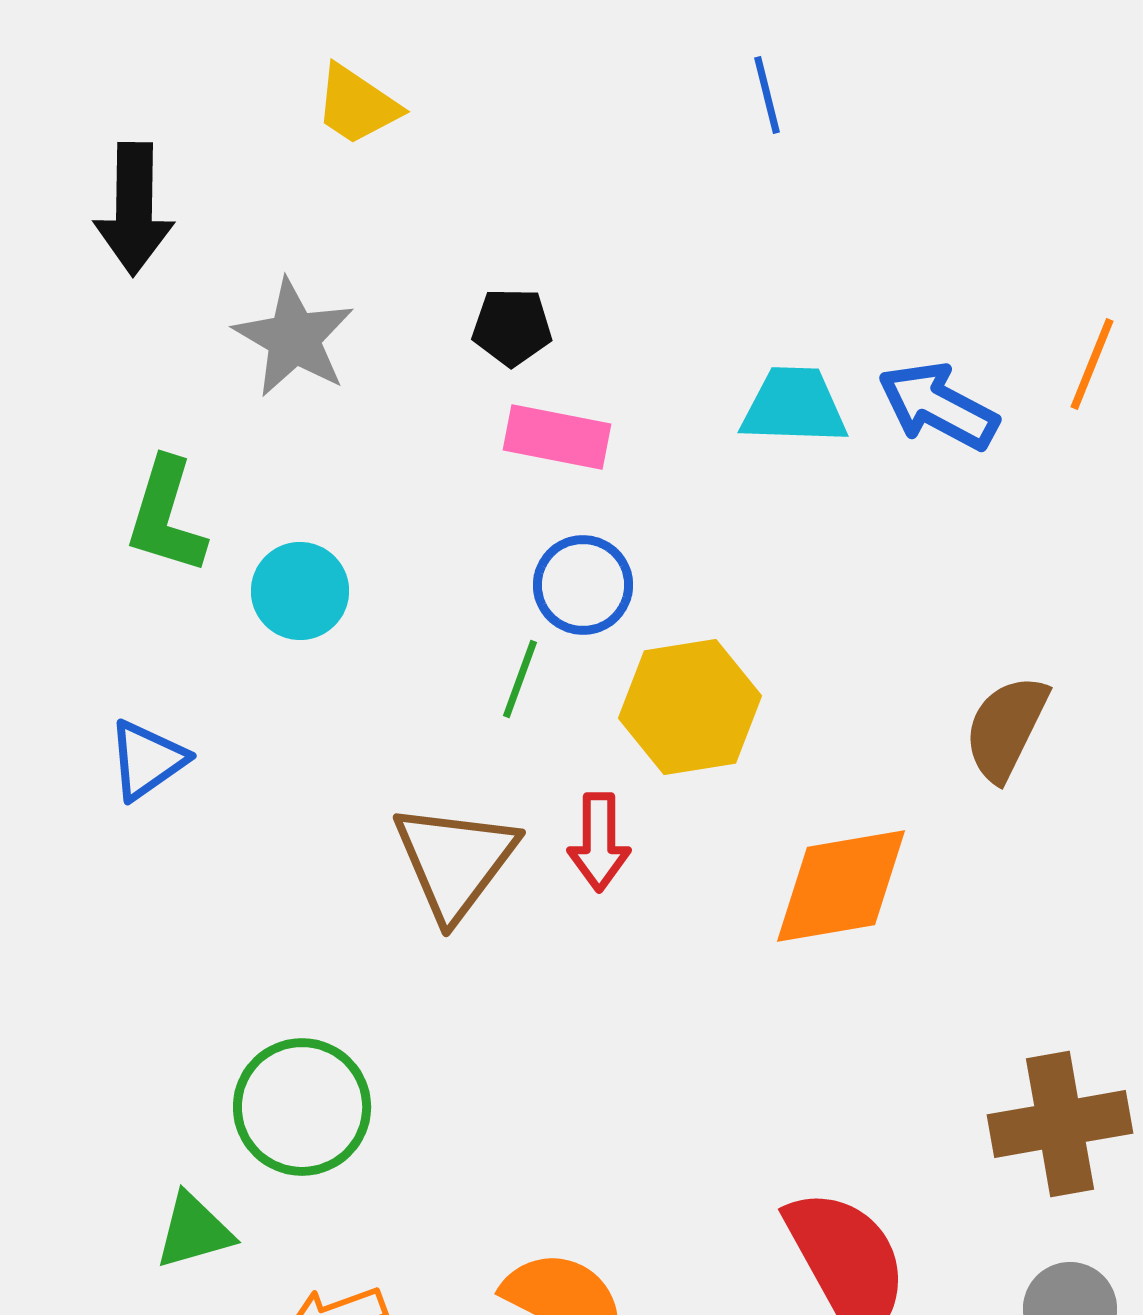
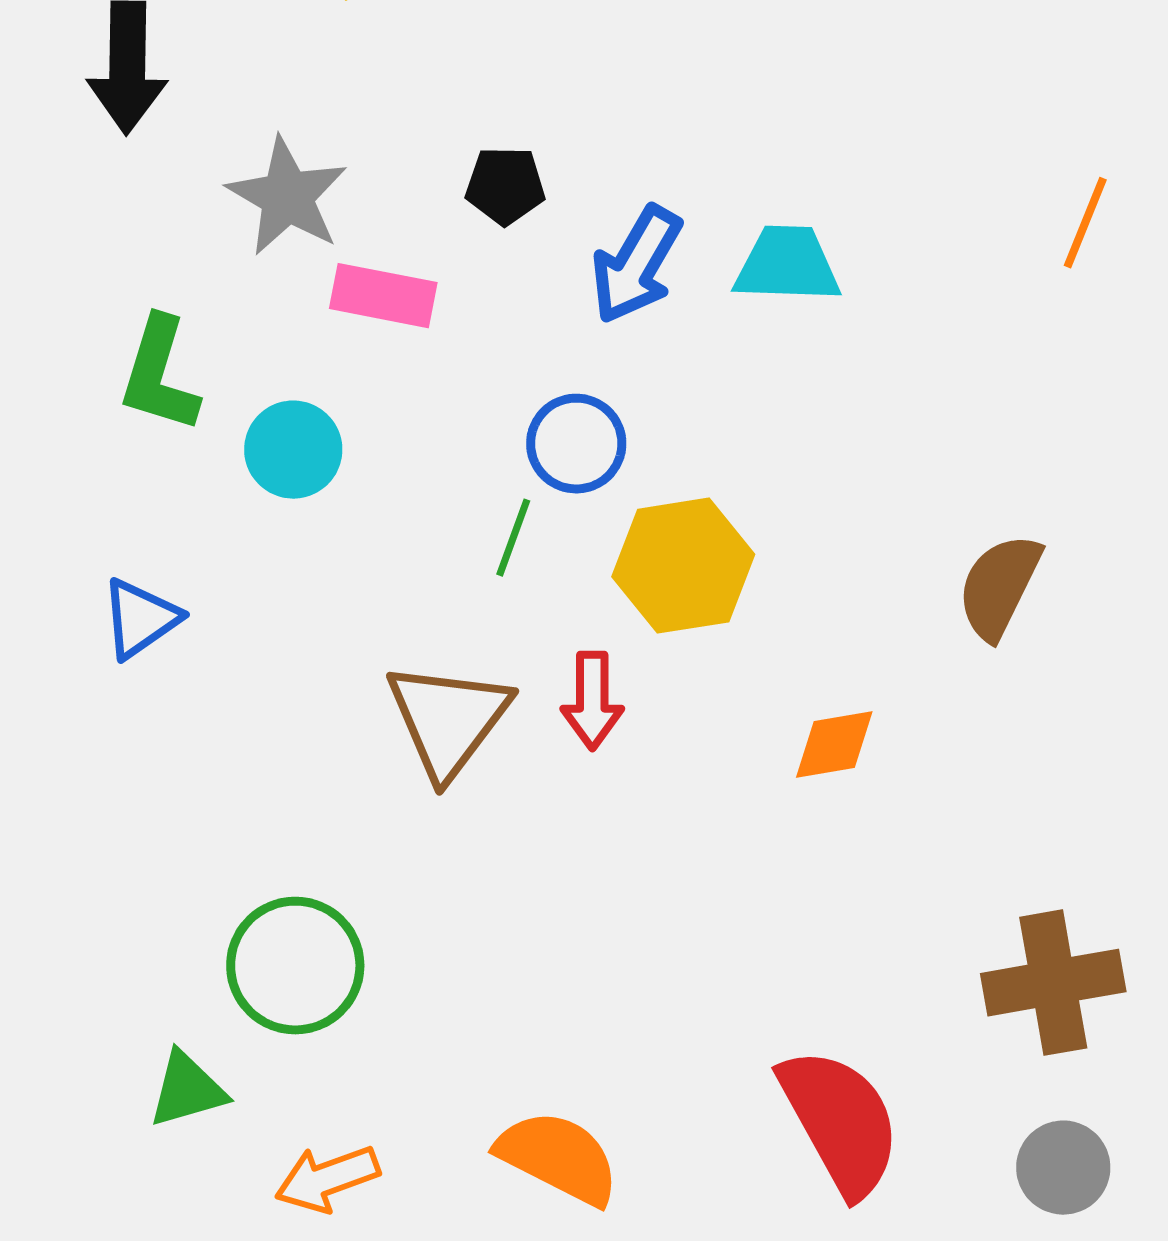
blue arrow: (938, 406) -> (636, 265), moved, turned -88
pink rectangle: (557, 437) -> (383, 296), moved
orange diamond: (841, 886) -> (834, 745), size x0.6

